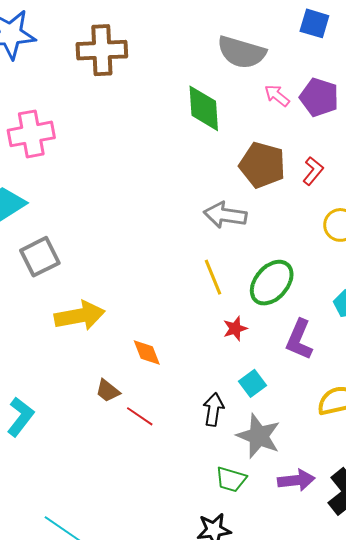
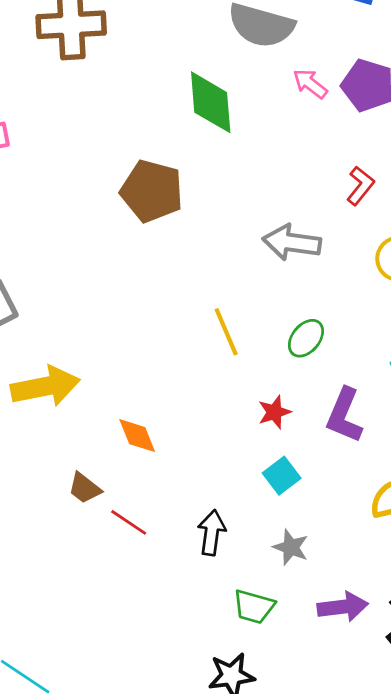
brown pentagon: (262, 165) -> (152, 191), moved
gray arrow: (225, 215) -> (292, 242), moved
green ellipse: (272, 283) -> (306, 338), size x0.6
red star: (235, 329) -> (274, 412), moved
black arrow: (213, 410) -> (212, 533), moved
gray star: (259, 436) -> (291, 547), size x0.6

